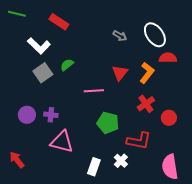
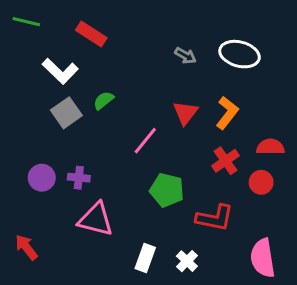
white ellipse: (155, 35) -> (239, 54), turned -40
red semicircle: (168, 58) -> (270, 147), moved
pink line: (94, 91) -> (145, 141), turned -48
white cross: (121, 161) -> (187, 261), moved

